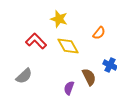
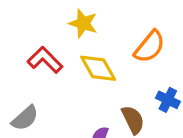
orange semicircle: (99, 33) -> (150, 47), size x1.5

